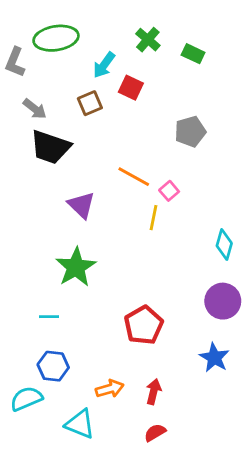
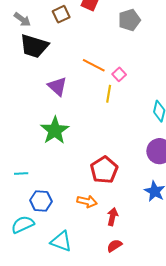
gray pentagon: (190, 131) -> (129, 20), moved
cyan line: (49, 317) -> (21, 174), moved
orange arrow: (110, 389) -> (87, 201), moved, turned 30

